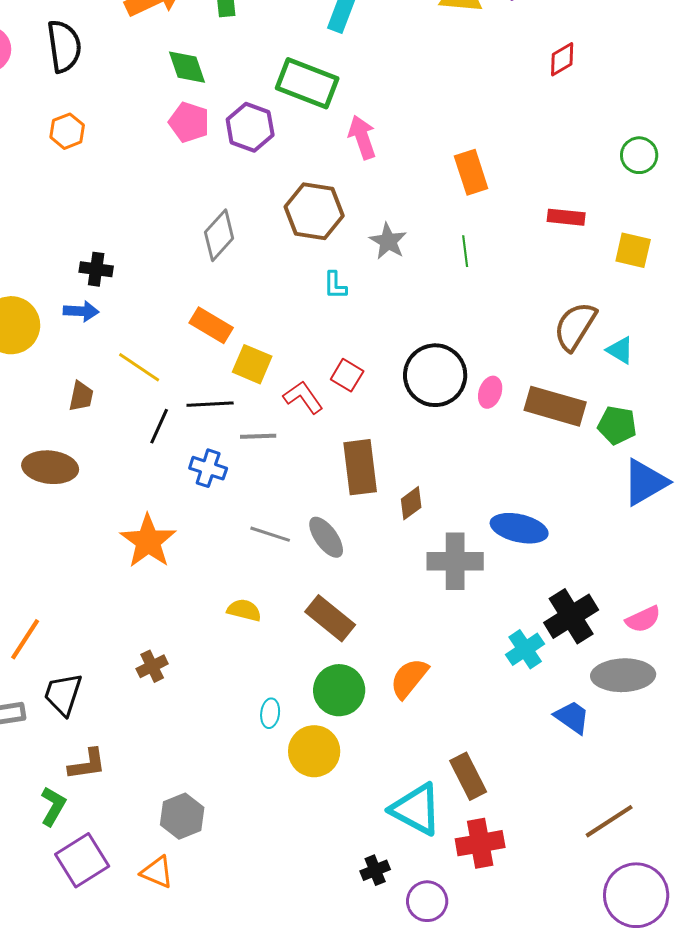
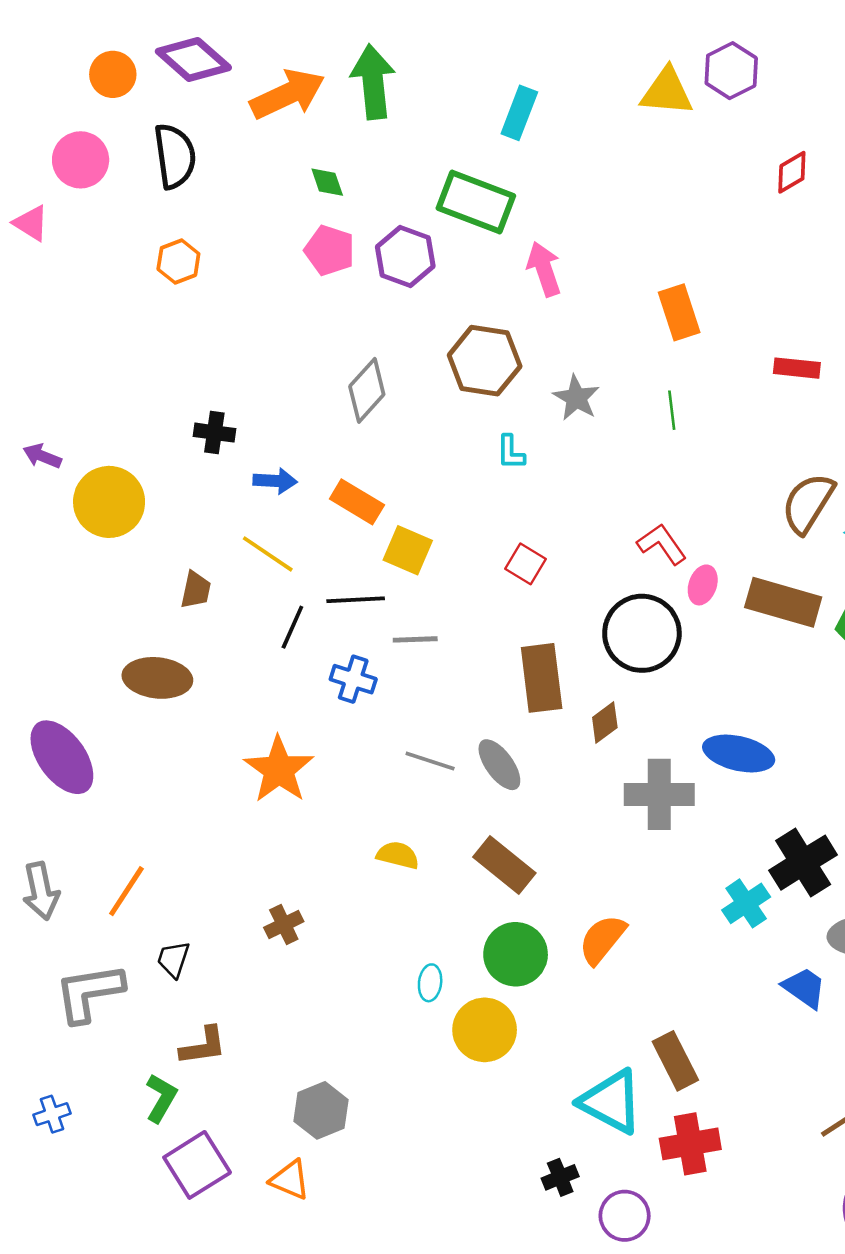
green diamond: (187, 67) -> (327, 182), size x0.7
blue arrow: (81, 311) -> (275, 481), moved
black circle: (435, 375) -> (642, 633), moved
red L-shape: (303, 397) -> (662, 544), moved
black trapezoid: (63, 694) -> (173, 959), size x0.7

